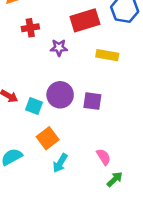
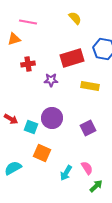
purple square: (92, 101) -> (88, 128), moved, turned -35
orange square: (48, 138) -> (42, 153), turned -30
cyan arrow: (60, 163) -> (66, 173), moved

